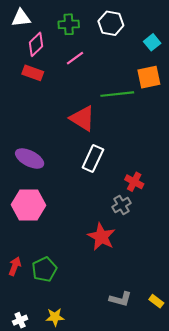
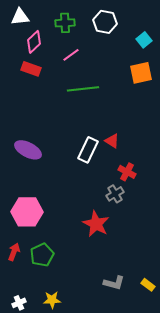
green line: (117, 94) -> (83, 89), moved
red triangle: (82, 118) -> (112, 141), moved, size x0.6
pink hexagon: (29, 205) -> (27, 212), moved

